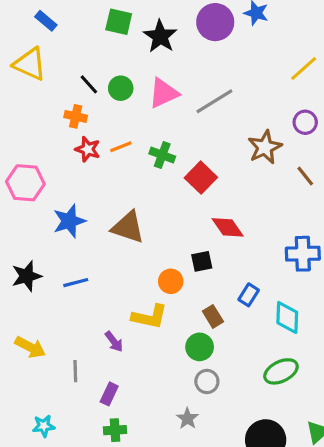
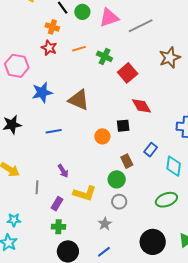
red star: (88, 149) -> (49, 48), moved
blue line: (76, 283) -> (54, 131), moved
yellow L-shape: (150, 317) -> (85, 193), moved

